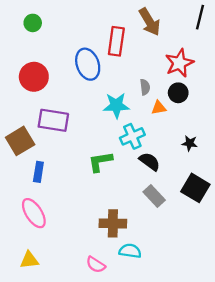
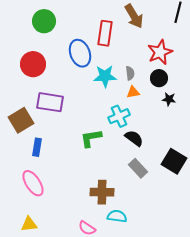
green circle: (33, 23) -> (44, 21), moved, size x1.5
cyan star: (116, 105) -> (105, 76), moved
orange triangle: (159, 108) -> (133, 92), moved
black star: (190, 143) -> (169, 99), moved

